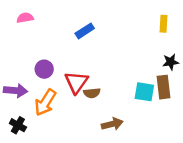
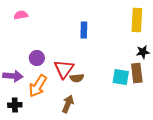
yellow rectangle: (163, 24) -> (137, 20), size x1.6
blue rectangle: (85, 31) -> (84, 30), moved, turned -56
brown arrow: (112, 124) -> (68, 104), moved, turned -54
black cross: (18, 125) -> (15, 105), turned -32

